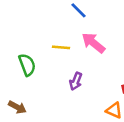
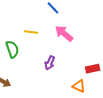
yellow line: (61, 47) -> (31, 32), moved

